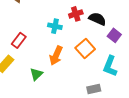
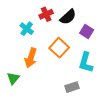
black semicircle: (97, 19) -> (68, 17), turned 120
cyan cross: (55, 26) -> (27, 29), turned 32

